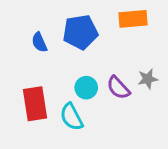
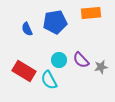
gray star: (148, 79) -> (101, 67), moved
red rectangle: (35, 104) -> (24, 71), turned -50

